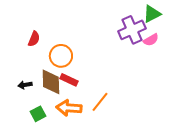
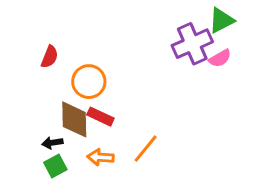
black arrow: (25, 85) -> (52, 143), moved
orange arrow: (69, 108) -> (100, 157), size x0.7

